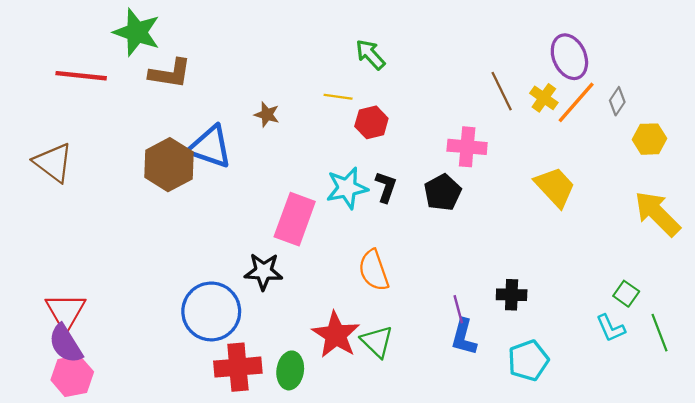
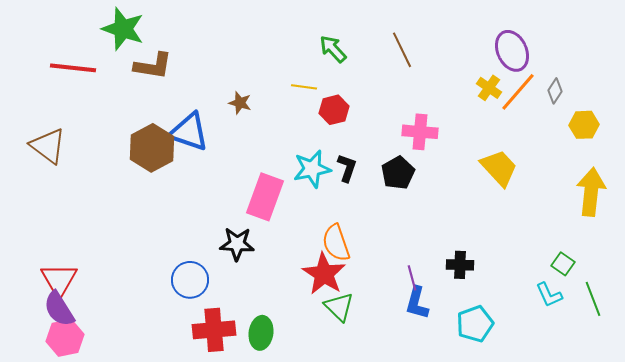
brown line: (502, 91) -> (402, 50), moved
yellow arrow: (657, 214) -> (591, 192), turned 51
blue circle: (211, 311) -> (190, 280), size x0.7
red star: (336, 335) -> (324, 274), moved

